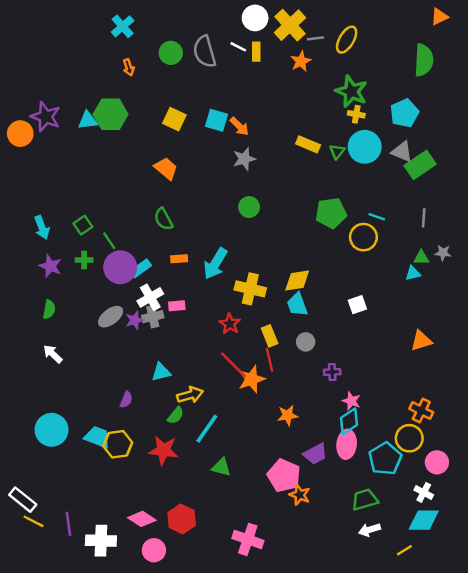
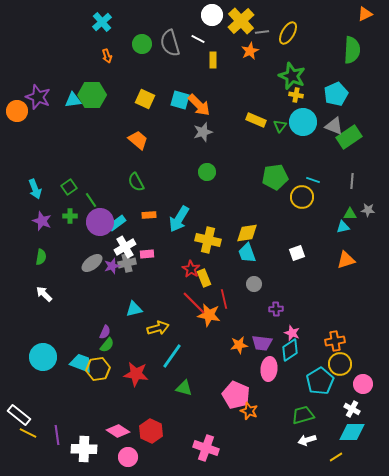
yellow rectangle: (256, 52) -> (213, 60), moved
orange arrow: (239, 126) -> (199, 105), size x1.4
yellow rectangle: (270, 336) -> (204, 278), moved
orange triangle: (421, 341) -> (346, 260), moved
orange star: (251, 379) -> (209, 315), turned 30
orange cross: (421, 411) -> (335, 341), moved, turned -36
green semicircle: (176, 415) -> (107, 345), moved
pink ellipse: (347, 444) -> (269, 369), moved
purple trapezoid: (315, 454) -> (262, 343), moved, turned 35

